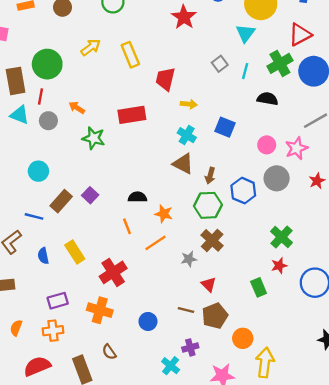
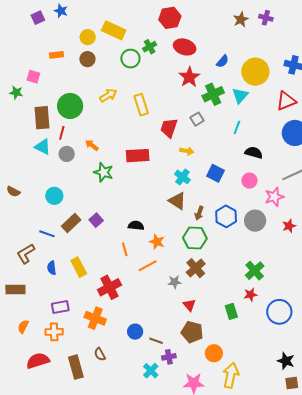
green cross: (280, 63) -> (213, 94), moved
gray square: (220, 64) -> (197, 119), moved
pink circle: (267, 145) -> (249, 181), moved
blue hexagon: (243, 191) -> (226, 216), moved
brown line: (186, 310) -> (156, 341), moved
brown pentagon: (215, 316) -> (192, 332), turned 30

